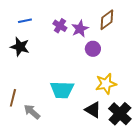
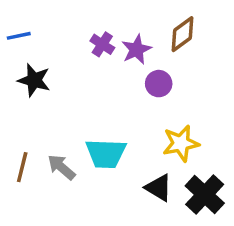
blue line: (25, 21) -> (19, 36), moved
gray arrow: (32, 112) -> (61, 167), moved

